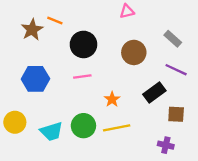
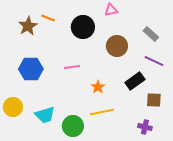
black circle: (83, 44) -> (83, 27), moved
green circle: (83, 126) -> (73, 126), moved

